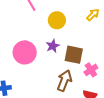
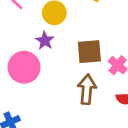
purple star: (53, 46) -> (45, 41), moved

